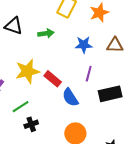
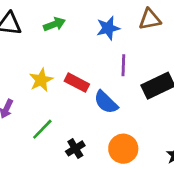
yellow star: (27, 71) -> (41, 80), size x0.7
black cross: (31, 124) -> (75, 148), moved

